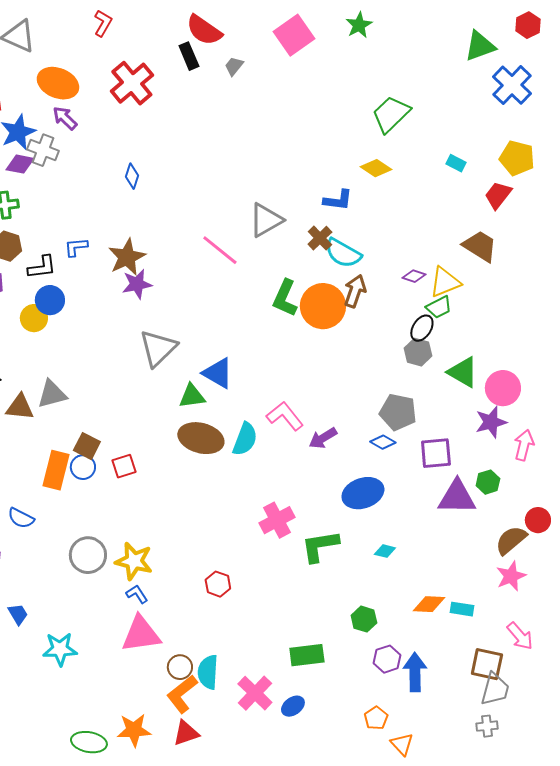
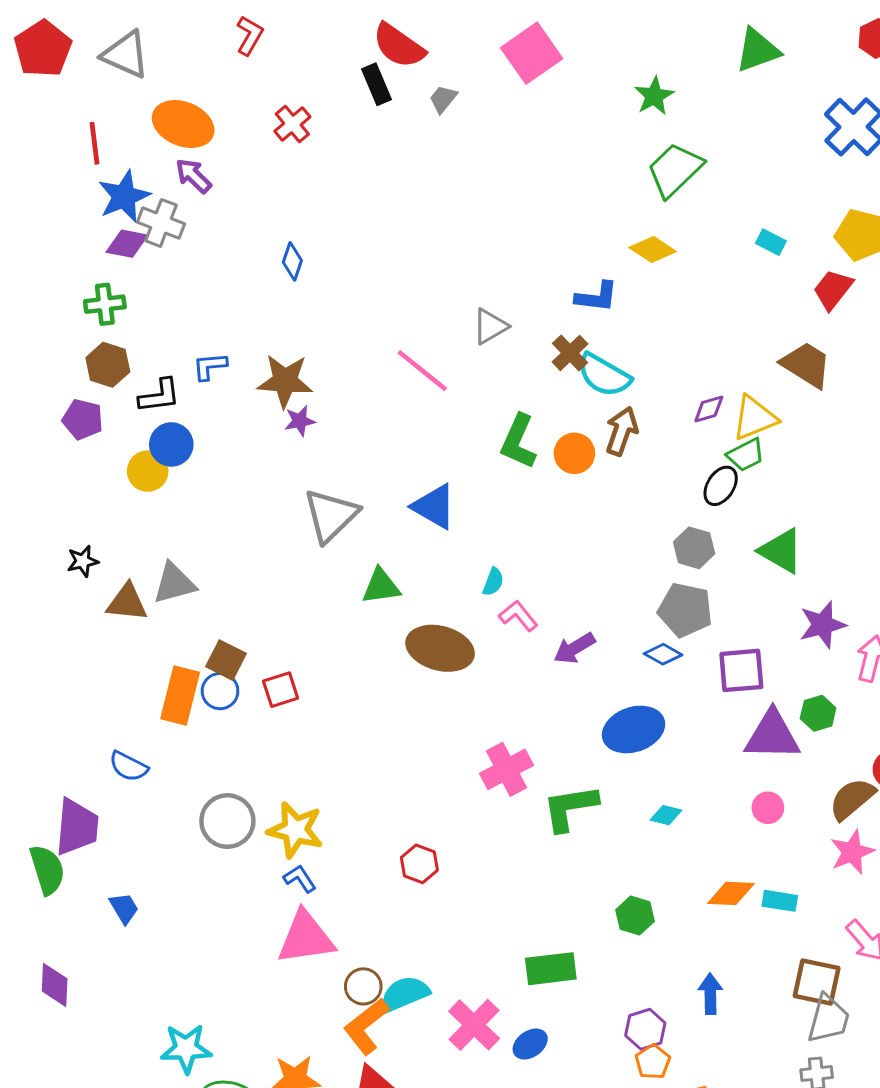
green star: (359, 25) -> (654, 96), moved
green triangle: (480, 46) -> (758, 50), moved
red cross: (132, 83) -> (292, 124), size x0.6
gray triangle: (266, 220) -> (490, 326), size x0.7
brown star: (127, 257) -> (285, 381), turned 30
purple diamond: (414, 276) -> (709, 409), turned -35
purple star: (137, 284) -> (300, 421), size x0.7
orange circle: (323, 306) -> (574, 453), size x0.6
gray hexagon: (418, 352) -> (694, 548), moved
blue triangle: (218, 373) -> (434, 507), moved
pink circle: (503, 388) -> (768, 808), moved, size x0.6
pink L-shape: (285, 416) -> (518, 616), size x0.7
brown ellipse: (201, 438) -> (440, 648), moved
cyan semicircle: (245, 439) -> (493, 582), moved, size x0.6
cyan star: (60, 649) -> (186, 1048), moved
purple hexagon: (387, 659) -> (645, 1029), moved
cyan semicircle: (208, 672) -> (405, 994), turned 64
blue arrow: (415, 672) -> (710, 994), size x0.7

